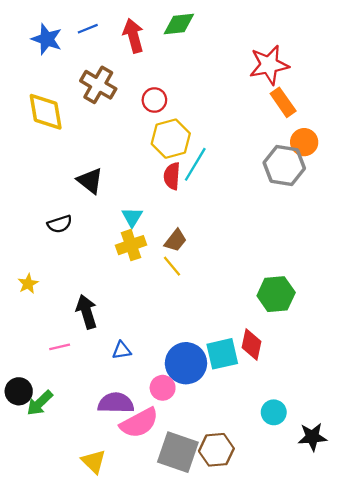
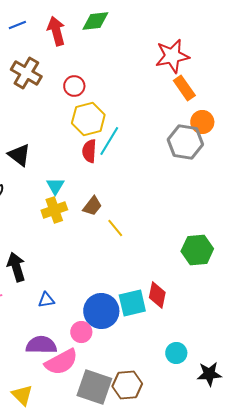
yellow line: (172, 266) -> (115, 228), moved
green hexagon: (276, 294) -> (197, 250), moved

